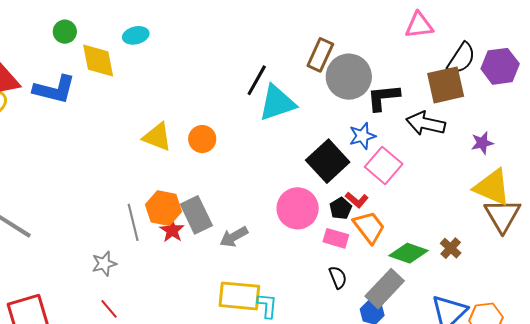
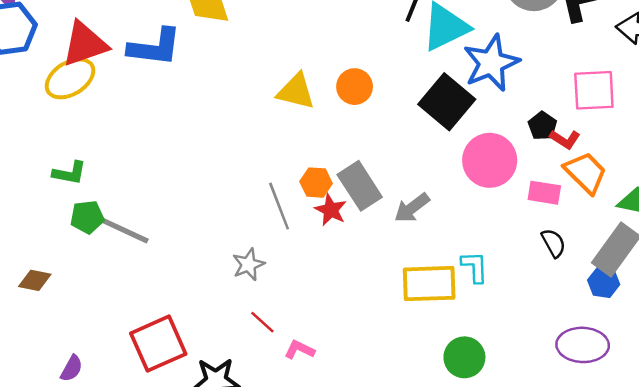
blue star: (362, 136) -> (491, 63), moved, size x1.6
black square: (328, 161) -> (447, 102), moved
pink square: (384, 165) -> (594, 90), turned -36
orange hexagon: (164, 208) -> (316, 183), size x0.7
black pentagon: (341, 208) -> (543, 126), moved
cyan L-shape: (267, 306) -> (475, 267), moved

